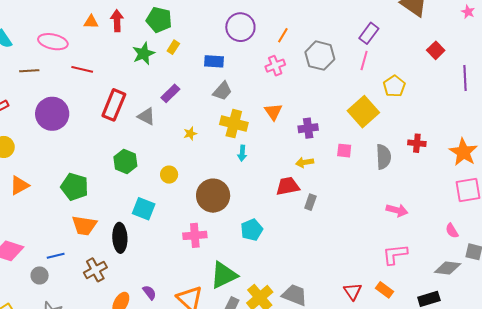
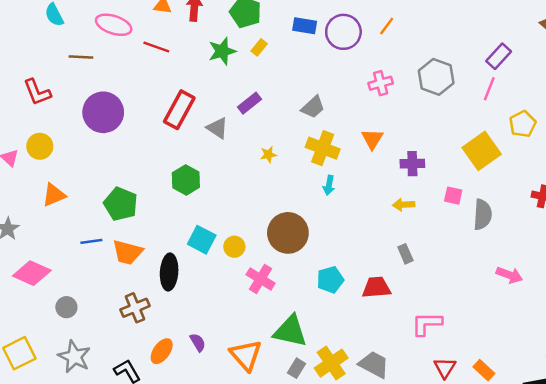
orange line: (283, 35) -> (387, 26), moved
blue rectangle: (214, 61) -> (305, 26), moved
red line: (82, 69) -> (156, 47), moved
gray semicircle: (383, 157) -> (483, 215), moved
yellow circle: (169, 175) -> (234, 247), moved
red trapezoid: (288, 186) -> (376, 287), moved
gray rectangle: (310, 202) -> (405, 254), turned -49
pink cross: (195, 235) -> (261, 279), turned 30
pink L-shape: (395, 254) -> (427, 324), moved
blue line: (56, 256) -> (91, 241), moved
green triangle: (224, 275) -> (290, 331), turned 32

